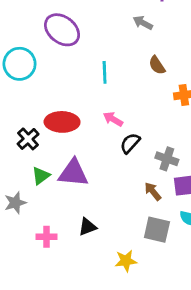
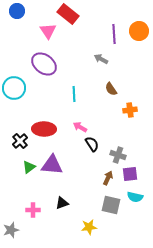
black semicircle: (130, 143) -> (92, 144), turned 105
brown arrow: (153, 191) -> (108, 178), turned 64
gray star: (15, 203) -> (11, 230), moved

